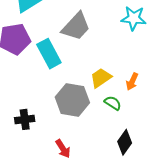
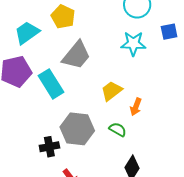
yellow trapezoid: (101, 78) -> (111, 91), moved
black cross: (25, 119) -> (49, 147), moved

